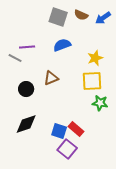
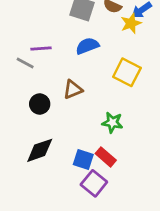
yellow star: (95, 58) -> (131, 23), moved
yellow square: (92, 81) -> (127, 72), moved, turned 30
green star: (100, 103) -> (112, 123), moved

